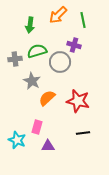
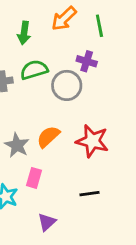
gray star: (32, 81) -> (17, 145), moved
black line: (83, 133) -> (89, 194), moved
purple triangle: (48, 146) -> (47, 222), moved, turned -40

